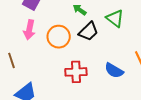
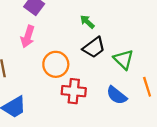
green triangle: (115, 18) -> (124, 59), moved
orange circle: (59, 37) -> (56, 64), moved

